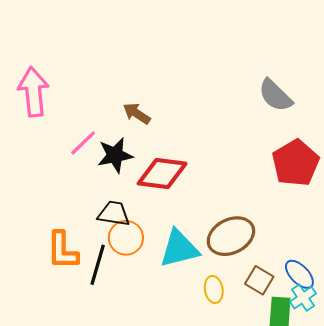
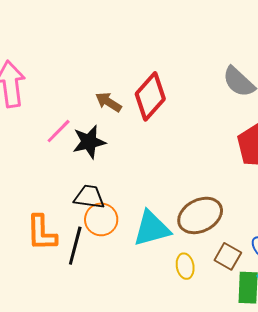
red diamond: (162, 174) -> (150, 96), moved, turned -54

